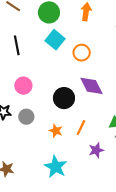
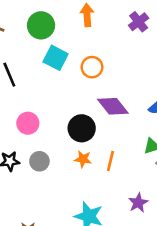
orange star: (56, 131) -> (83, 159), moved
purple star: (96, 150) -> (138, 203), moved

